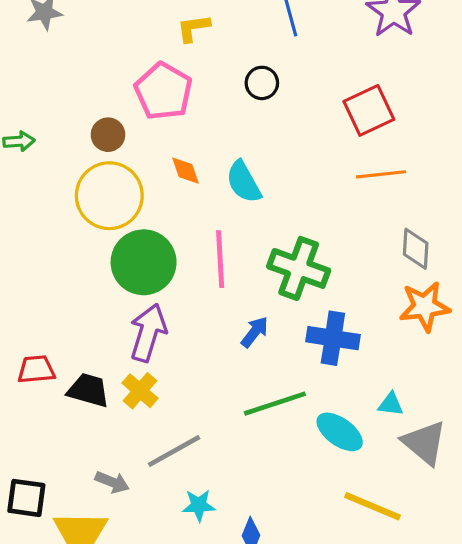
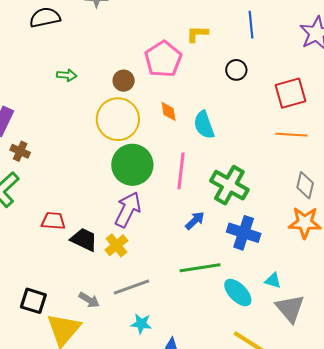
yellow L-shape: (193, 28) -> (197, 34), moved
black circle: (262, 83) -> (236, 70), moved

